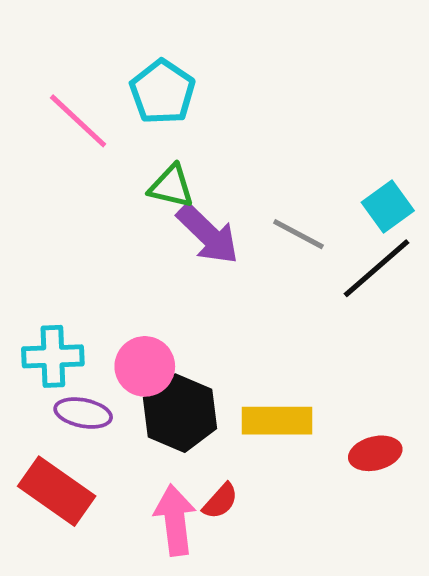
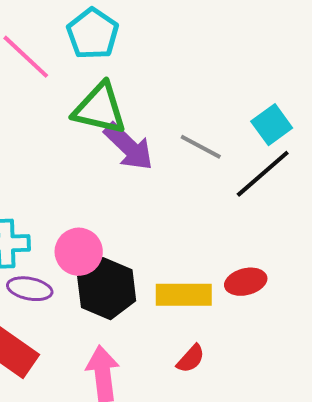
green triangle: (171, 186) -> (100, 109), size x1.5
red ellipse: (375, 453) -> (246, 282), moved
red semicircle: (220, 501) -> (191, 359), moved

